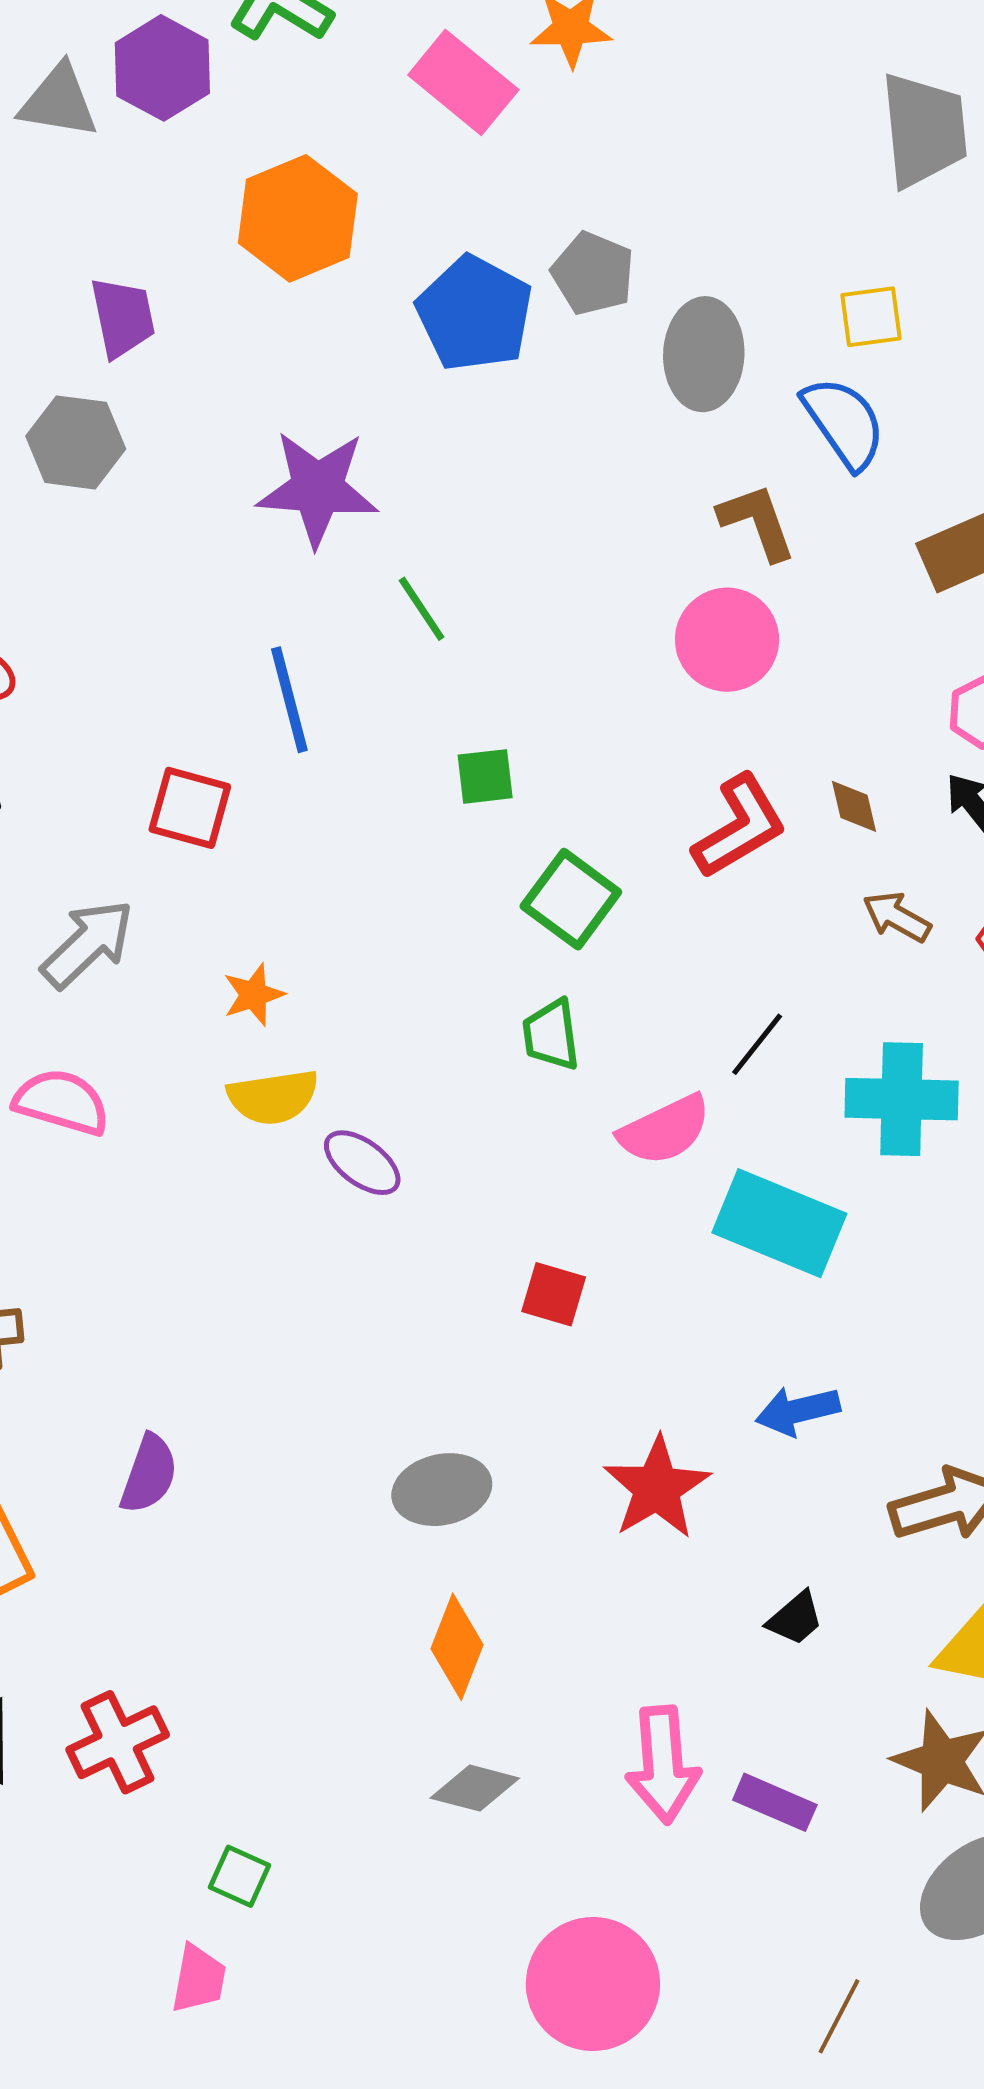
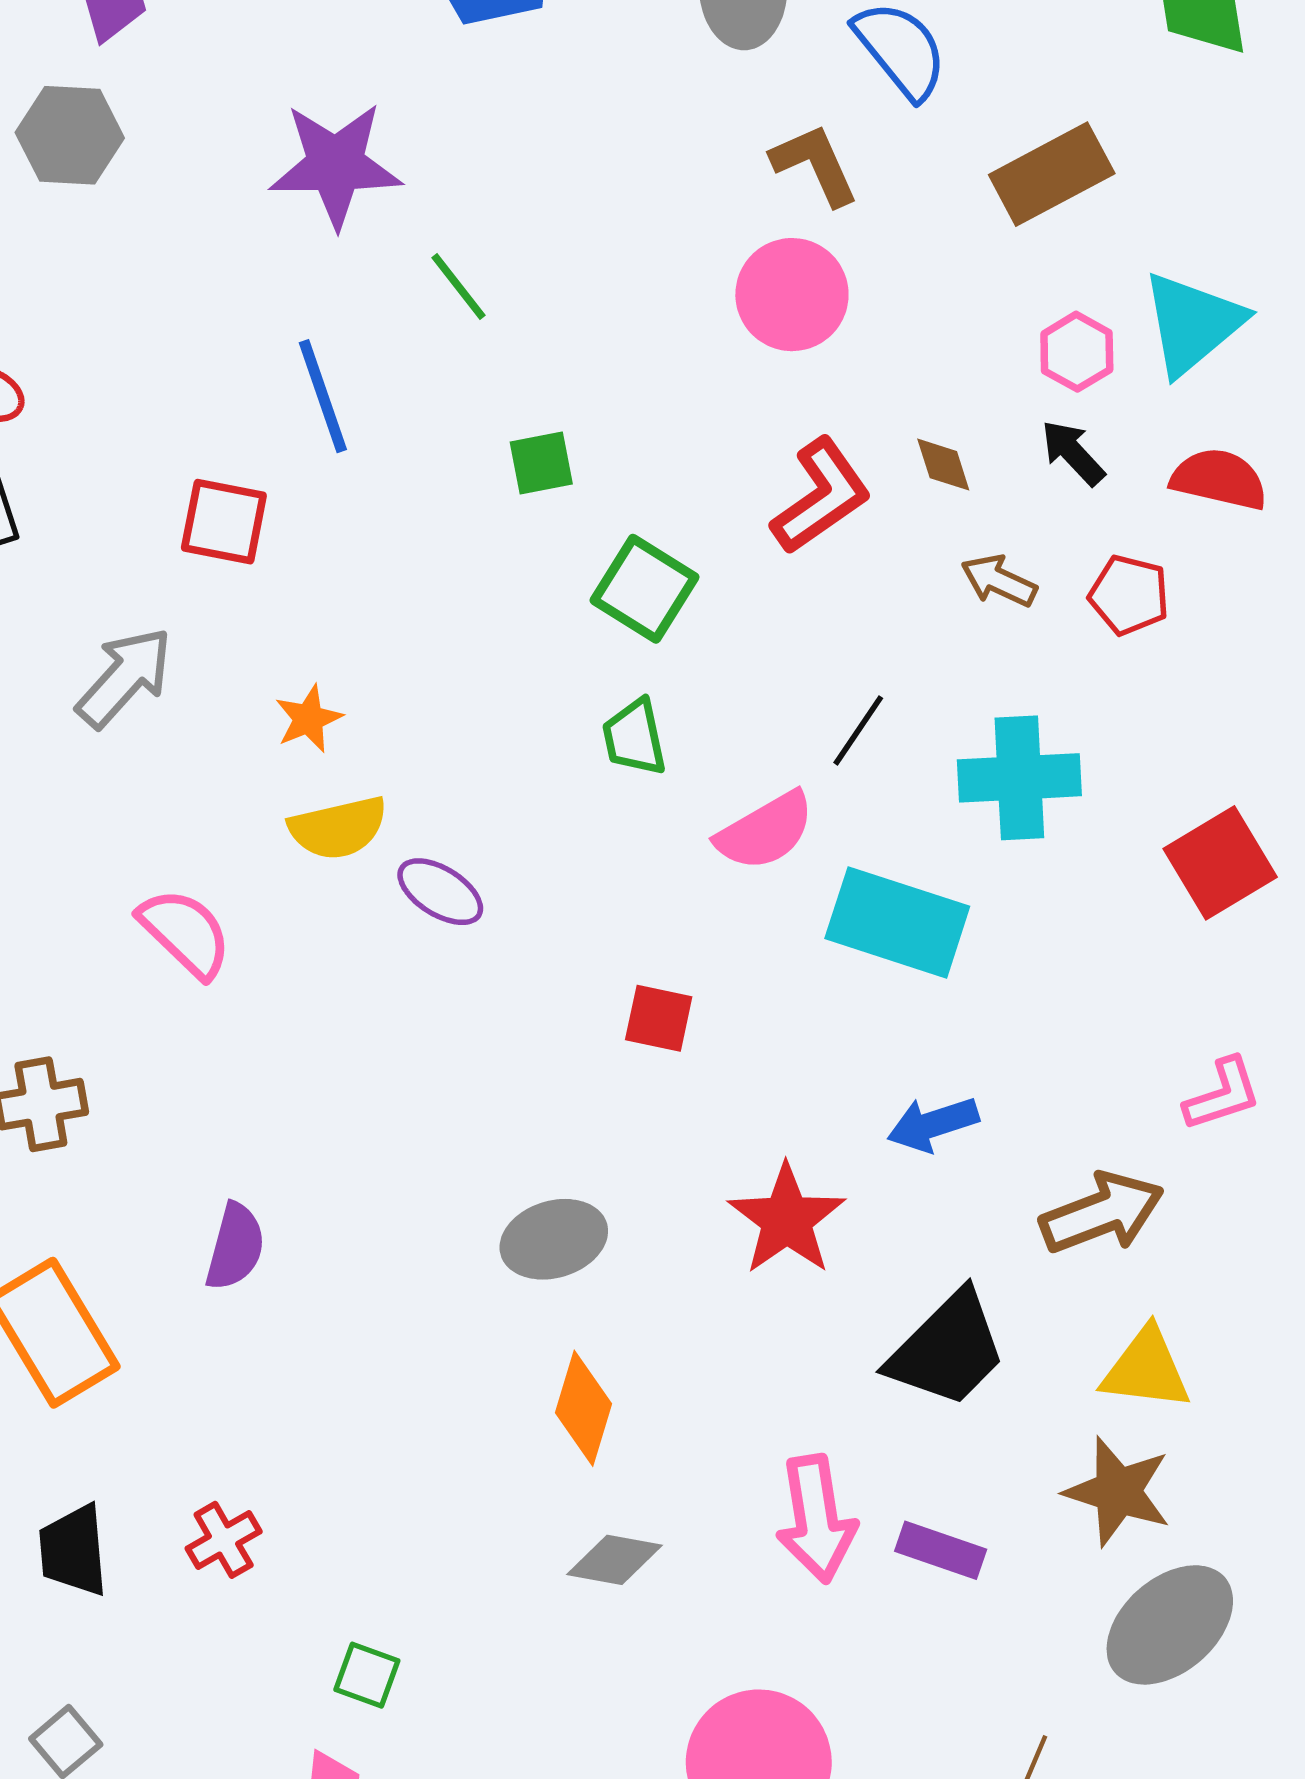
pink semicircle: (62, 1102) -> (185, 933), moved, turned 32
black trapezoid: (795, 1618) -> (947, 1349), size x2.0
red cross: (118, 1742) -> (224, 1540), size x0.7

